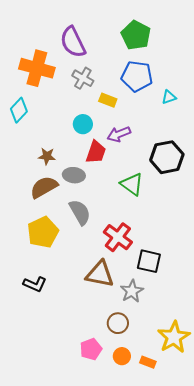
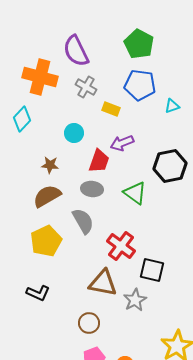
cyan circle: (83, 124) -> (74, 133), moved
gray ellipse: (74, 175) -> (92, 189), moved
brown circle: (118, 323) -> (89, 323), moved

